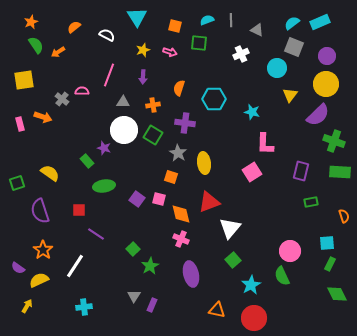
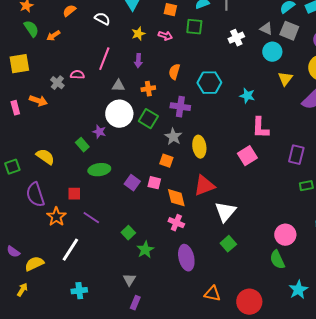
gray triangle: (257, 30) -> (266, 29), moved
orange star: (43, 250) -> (56, 217), moved
cyan star: (251, 285) -> (298, 290), moved
purple rectangle: (152, 305) -> (135, 303), moved

